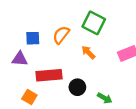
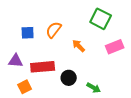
green square: (94, 23) -> (101, 19), moved
purple triangle: (20, 59) -> (16, 61), moved
orange square: (29, 97) -> (25, 87), turned 32

